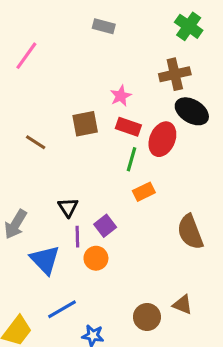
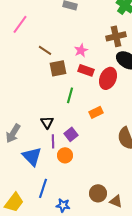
brown line: (36, 142) -> (45, 50), moved
green line: (132, 159) -> (70, 95), moved
brown triangle: (183, 305) -> (116, 201), moved
blue line: (62, 309) -> (43, 188), turned -42

